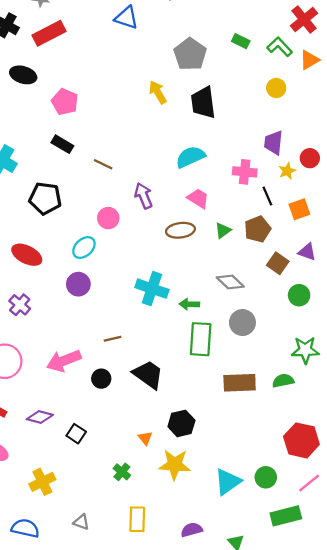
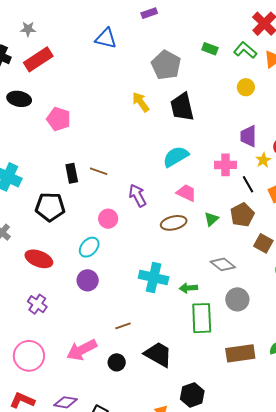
black rectangle: (62, 144) -> (72, 173), moved, turned 54

